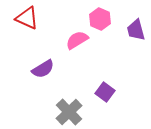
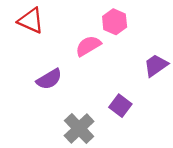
purple trapezoid: (136, 30) -> (156, 65), moved, turned 70

